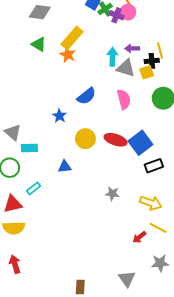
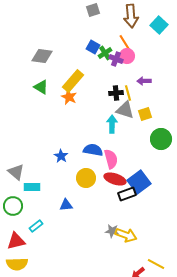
purple arrow: (132, 48) -> (144, 81), moved
yellow line: (160, 50) -> (128, 93), moved
cyan arrow: (112, 57) -> (112, 124), moved
black cross: (152, 61) -> (116, 93), moved
blue semicircle: (86, 96) -> (93, 150), moved, turned -132
pink semicircle: (124, 99) -> (111, 159), moved
black rectangle: (154, 166) -> (127, 194), moved
yellow arrow: (151, 203) -> (126, 235), moved

